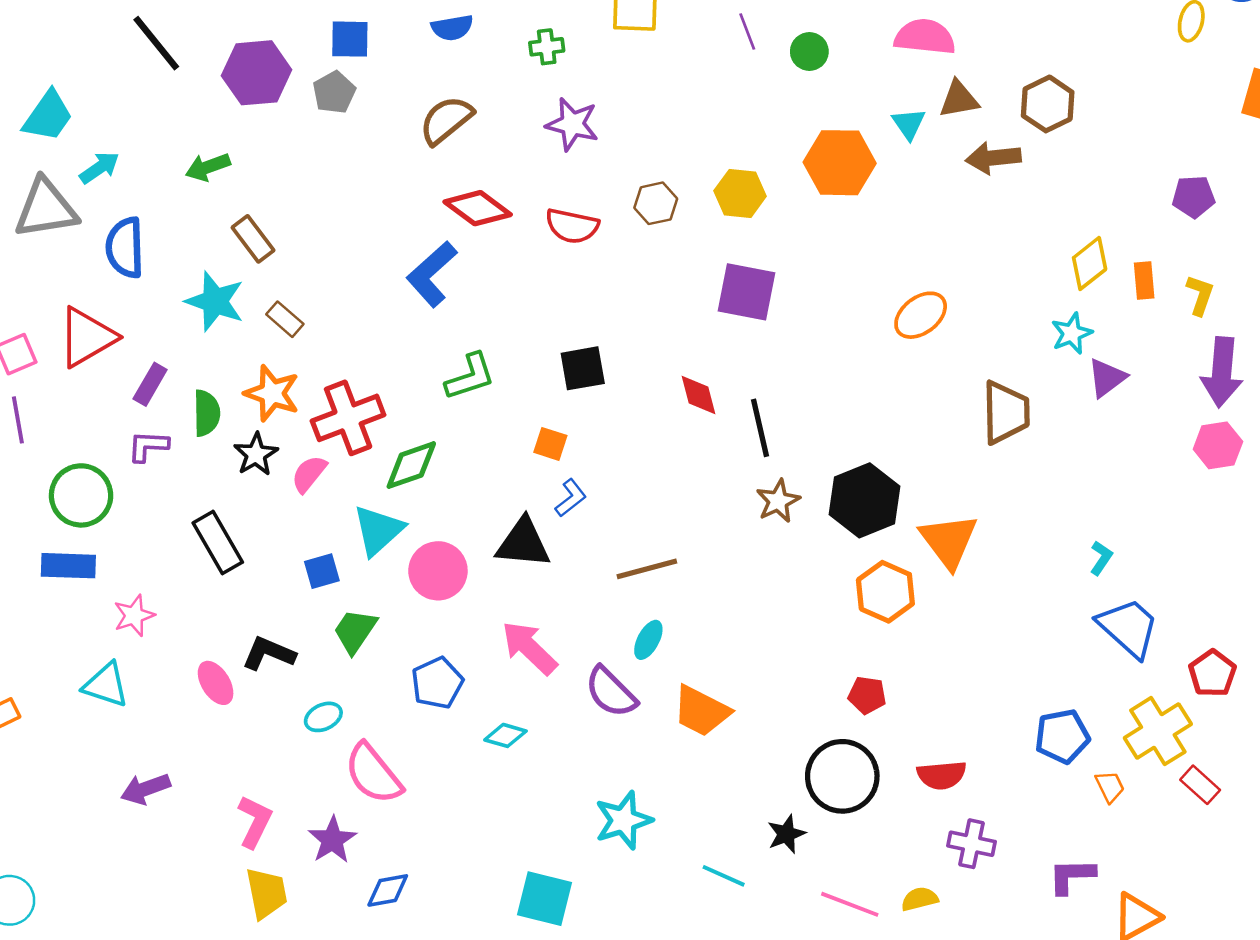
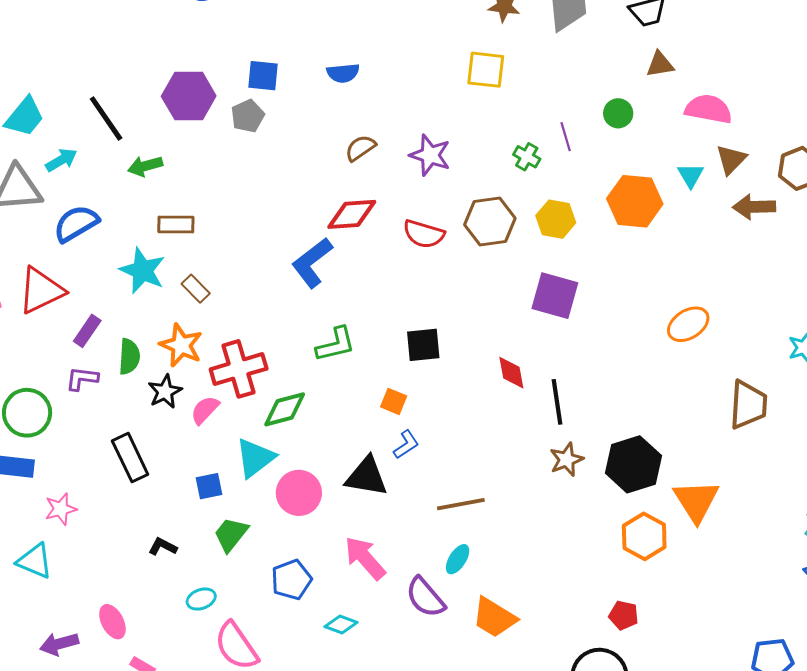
purple line: (747, 32) -> (566, 137), moved
black line: (156, 43) -> (106, 119), moved
green cross: (547, 47) -> (527, 157), moved, turned 32
brown triangle: (959, 99) -> (731, 159), turned -40
brown semicircle: (446, 120) -> (360, 148), moved, size x0.7
brown hexagon: (656, 203) -> (490, 222), size x1.5
red diamond: (478, 208) -> (352, 214), turned -45
brown rectangle: (253, 239) -> (176, 225), turned -57
blue semicircle: (125, 248) -> (76, 224), turned 57
black L-shape: (269, 653) -> (163, 547), size x0.7
pink ellipse: (216, 683) -> (112, 622), moved

